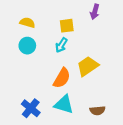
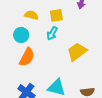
yellow semicircle: (27, 23) -> (31, 15), moved
orange semicircle: (62, 78) -> (27, 57), moved

